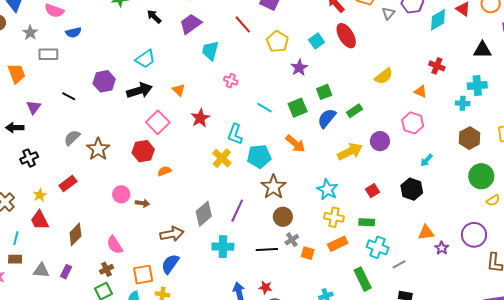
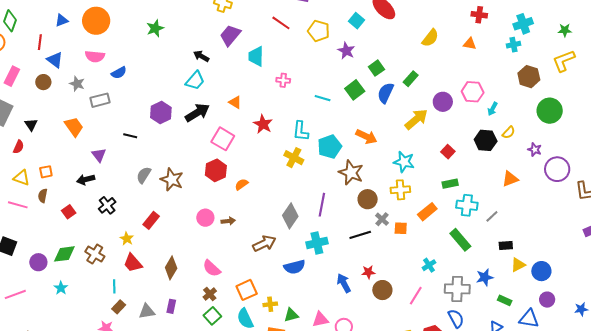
black arrow: (154, 17) -> (201, 56), moved
pink hexagon: (413, 123) -> (473, 92), moved
orange arrow: (295, 144) -> (366, 137), moved
yellow semicircle: (493, 200) -> (509, 133), moved
yellow cross: (334, 217) -> (400, 190), moved
purple star: (442, 248) -> (535, 150), moved
brown rectangle: (15, 259) -> (119, 307), turned -32
blue semicircle: (170, 264) -> (295, 267), moved, turned -125

